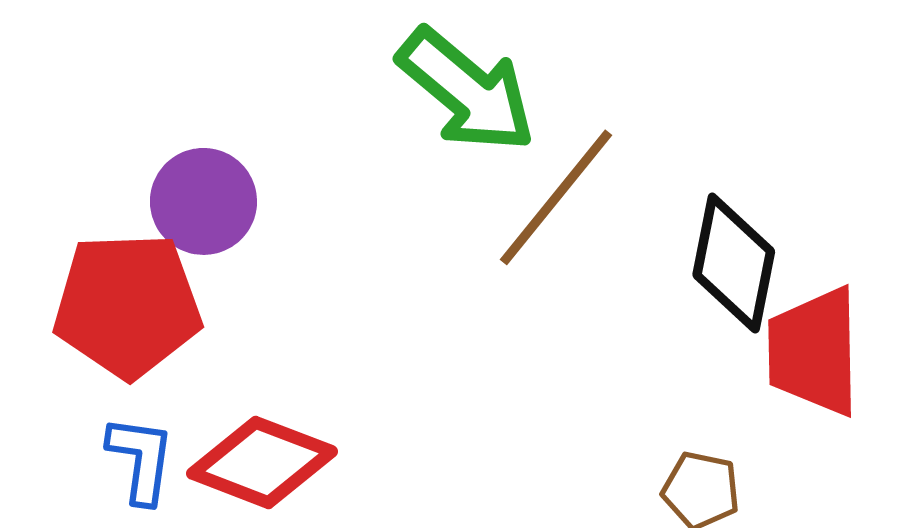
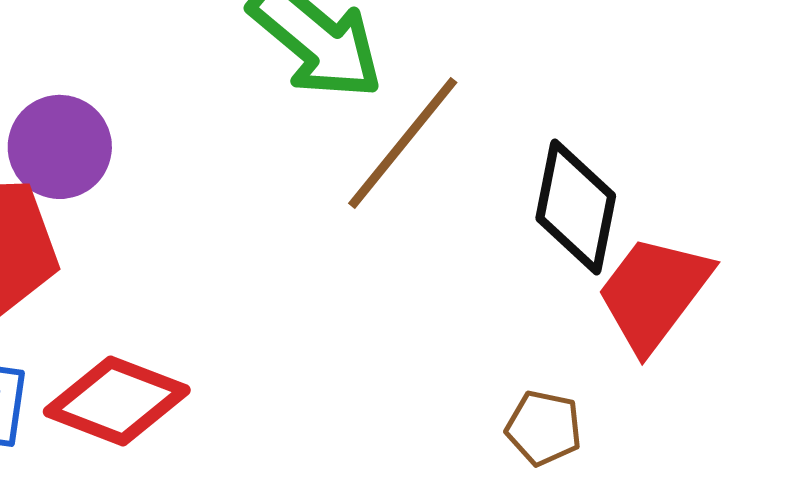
red trapezoid: (814, 351) -> (654, 293), turned 38

